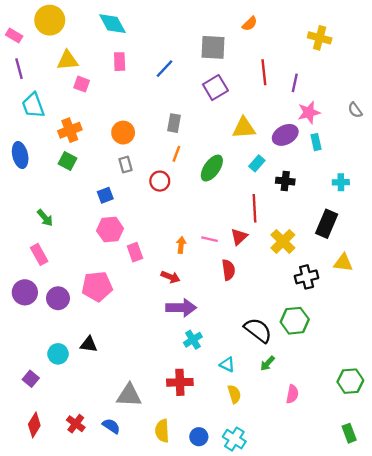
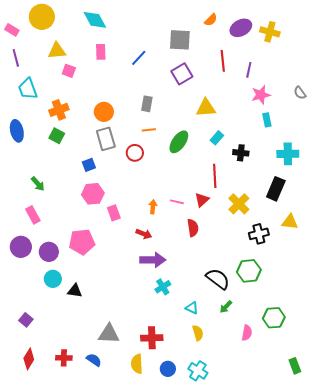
purple ellipse: (285, 135) -> (241, 28), moved
orange line: (176, 154) -> (149, 130), turned 64
gray rectangle: (125, 165) -> (106, 139), size x1.6
cyan cross: (341, 182) -> (288, 154), size x1.5
cyan circle: (58, 354) -> (53, 279), moved
green hexagon: (350, 381) -> (274, 318), moved
red cross: (180, 382) -> (152, 338), moved
red cross: (76, 424) -> (64, 358), turned -35

